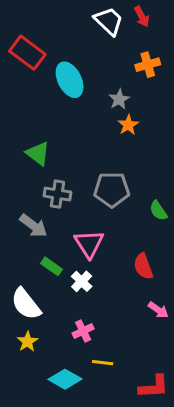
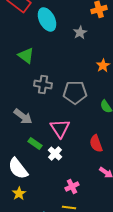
orange star: (128, 125) -> (103, 65), moved
green triangle: (38, 153) -> (26, 55), moved
gray cross: (57, 194) -> (43, 84), moved
pink cross: (83, 331) -> (72, 186), moved

